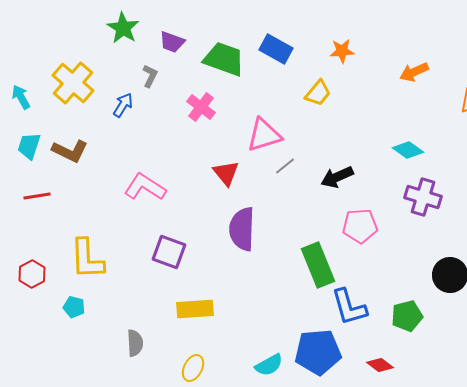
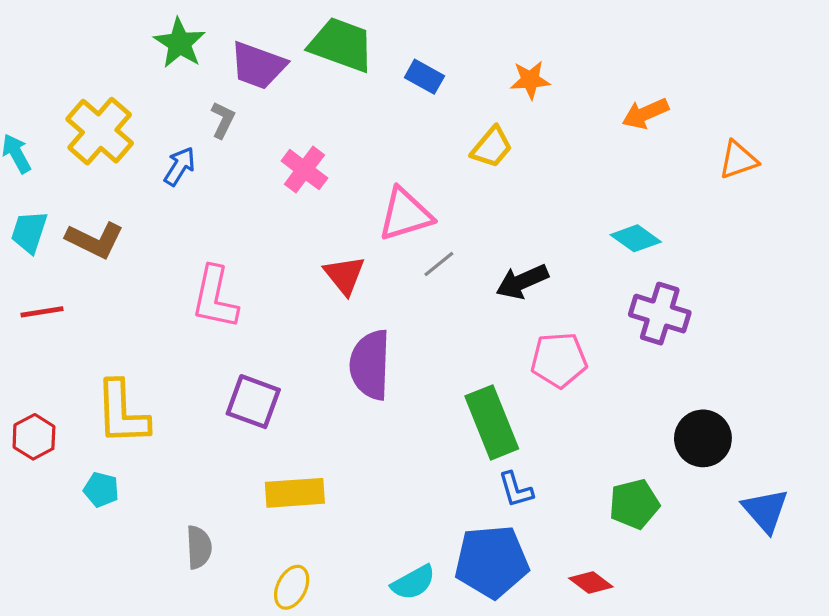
purple trapezoid: (172, 42) -> (258, 66), size x1.4
blue rectangle: (276, 49) -> (424, 77), size x0.7
green trapezoid: (224, 59) -> (341, 45), moved
pink L-shape: (145, 187) -> (215, 298), turned -111
blue L-shape: (349, 307) -> (516, 490), moved, size x0.6

